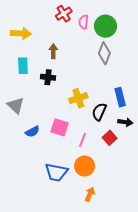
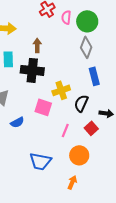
black cross: (48, 77) -> (32, 70), size x1.6
blue rectangle: (120, 97) -> (94, 76), moved
pink square: (60, 127) -> (43, 107), moved
orange circle: (85, 166) -> (79, 155), moved

